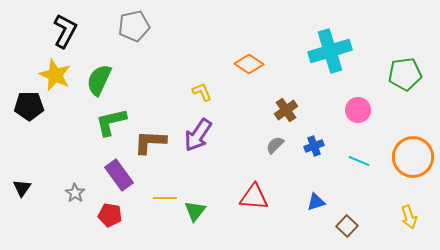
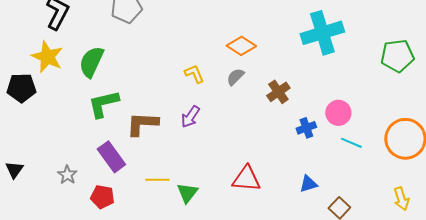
pink circle: (358, 110) -> (338, 113), moved
purple arrow: (198, 135) -> (190, 117), size x0.7
gray semicircle: (275, 145) -> (235, 77), moved

